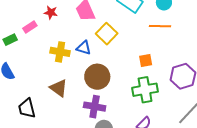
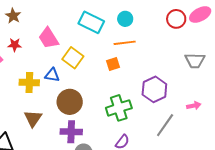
orange square: (146, 61) -> (113, 64), moved
brown triangle: (59, 88) -> (33, 118), turned 36

